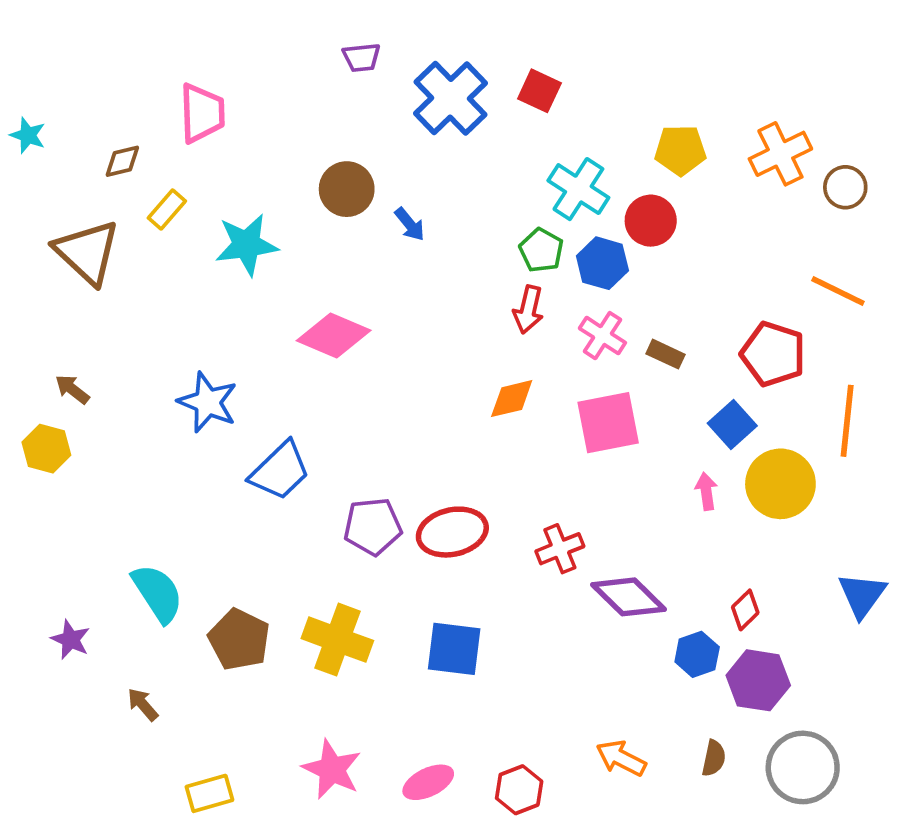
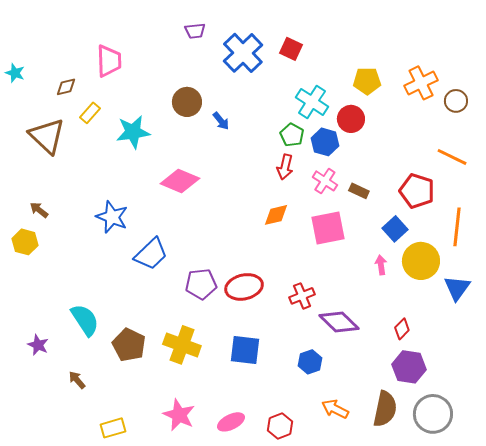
blue triangle: (862, 595) -> (457, 288), moved
blue hexagon: (697, 654) -> (310, 362), moved
brown semicircle: (714, 758) -> (385, 409), size x1.8

